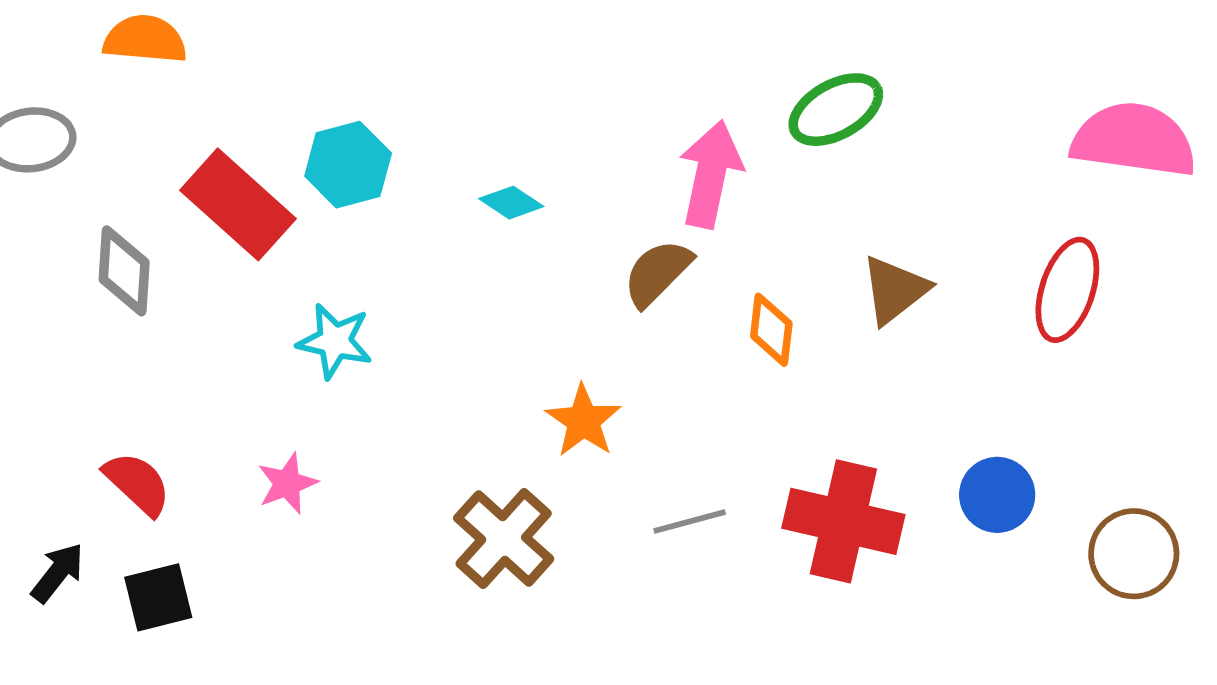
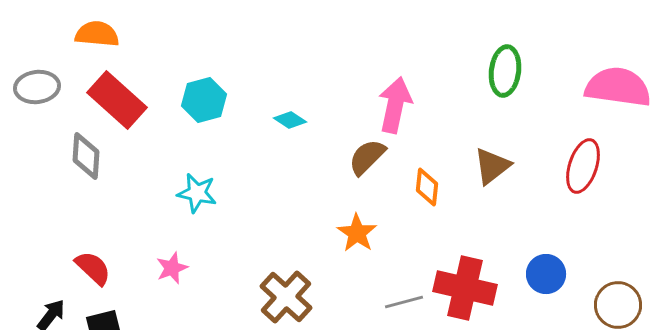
green ellipse: (836, 110) -> (505, 71), moved, turned -54
red rectangle: (238, 204) -> (117, 100), moved
orange star: (583, 421) -> (357, 233), moved
gray line: (690, 521) -> (404, 302), moved

